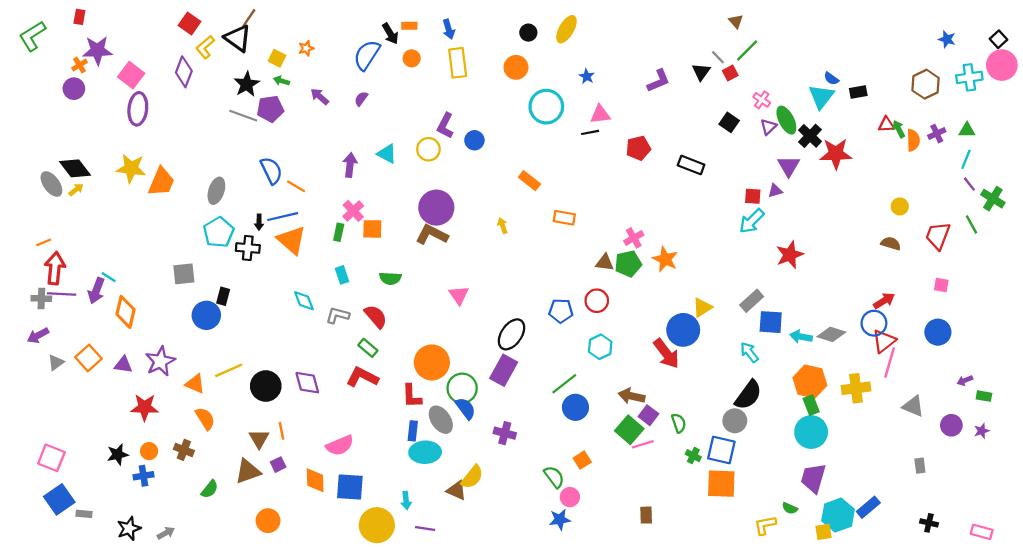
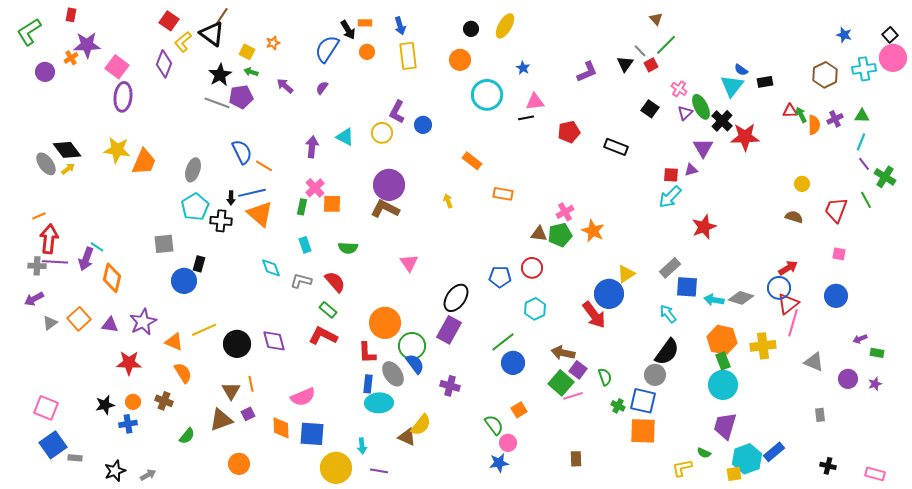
purple circle: (74, 89) -> (45, 72), moved

